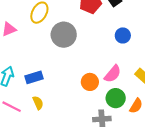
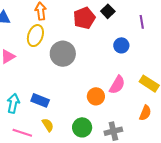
blue rectangle: (34, 77) -> (40, 100), turned 48
green circle: (116, 98) -> (82, 127), moved

